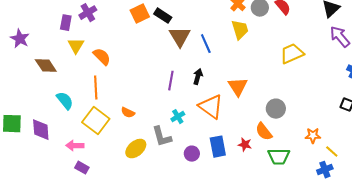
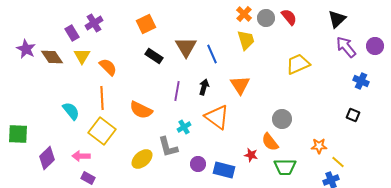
black rectangle: (163, 16) -> (154, 56), moved
purple rectangle: (66, 23) -> (72, 33), turned -42
brown diamond: (46, 66) -> (52, 57), moved
orange triangle: (238, 87) -> (240, 85), moved
orange semicircle: (128, 113) -> (141, 110), moved, size x1.6
purple diamond: (41, 130) -> (47, 158), moved, turned 50
blue rectangle: (218, 147) -> (224, 170), moved, turned -65

